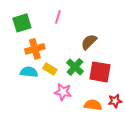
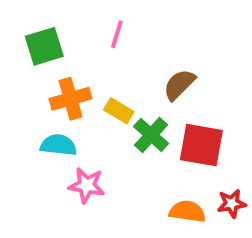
yellow rectangle: (50, 69) -> (119, 111), moved
pink star: (63, 92) -> (87, 185), moved

